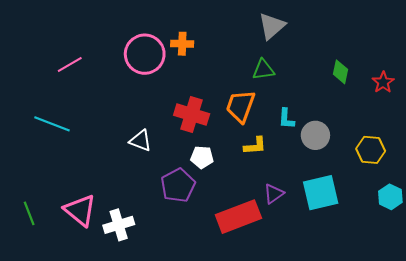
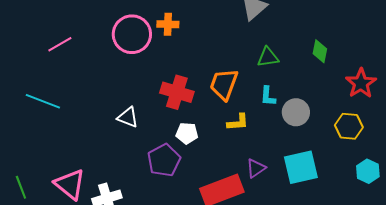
green triangle: (263, 70) -> (268, 57), moved
red star: (383, 82) -> (361, 83), moved, size x1.4

